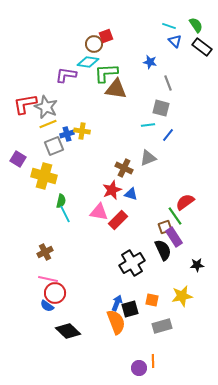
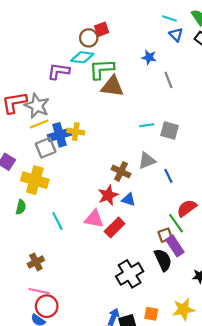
gray square: (161, 108) -> (169, 131), moved
blue cross: (67, 134) -> (60, 135), size x1.5
blue line: (168, 135) -> (168, 176), moved, turned -64
green semicircle: (61, 201) -> (21, 207), moved

